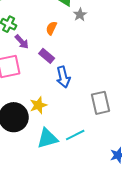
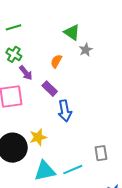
gray rectangle: (101, 103) -> (101, 153), moved, size x0.7

